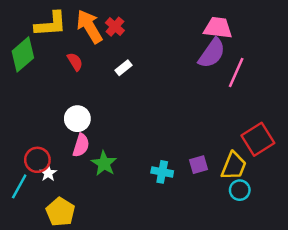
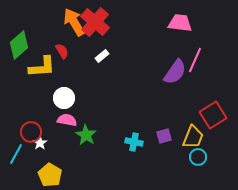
yellow L-shape: (51, 24) -> (42, 67), moved
red cross: (115, 27) -> (95, 22), size x1.8
purple semicircle: (212, 53) -> (175, 72), moved
pink semicircle: (81, 145) -> (67, 120), turned -96

